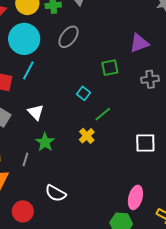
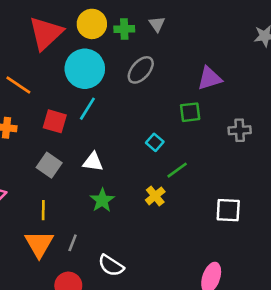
purple triangle: (139, 43) -> (210, 78), moved
white triangle: (36, 112) -> (93, 162), turned -42
gray line: (25, 159) -> (73, 243), moved

